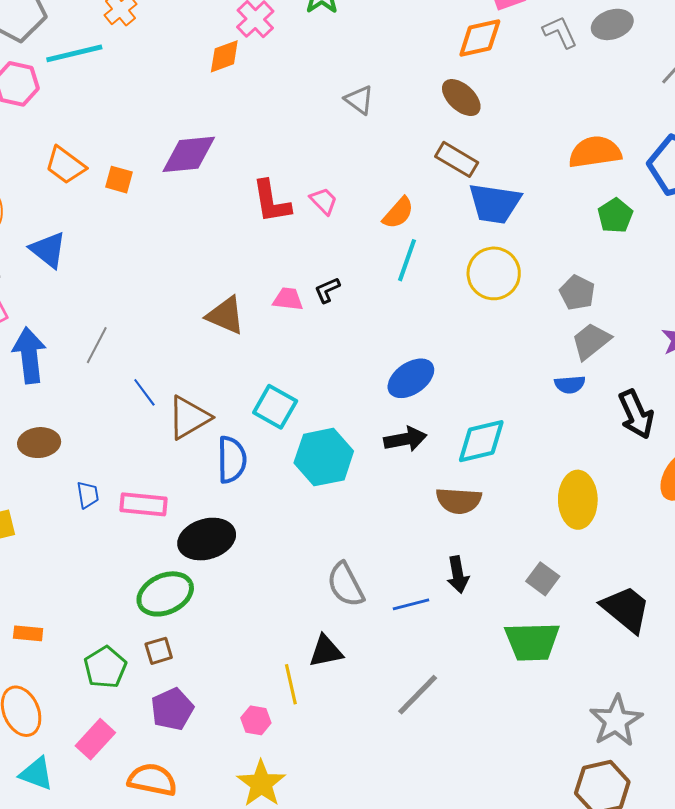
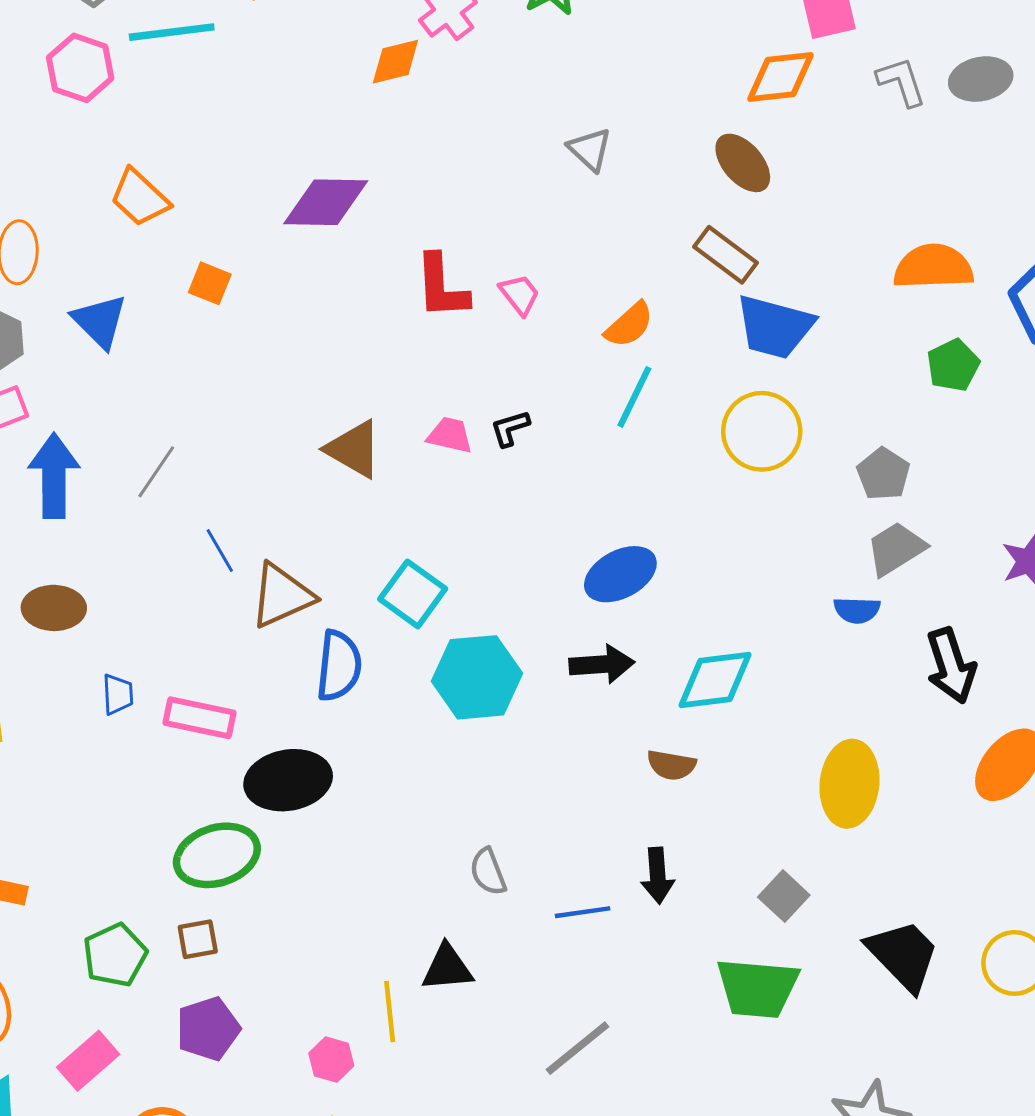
orange square: (119, 180) -> (210, 283), moved
brown semicircle: (459, 501) -> (671, 765), size x0.7
gray semicircle: (345, 585) -> (488, 872), size x0.7

